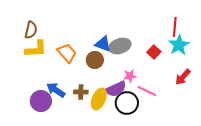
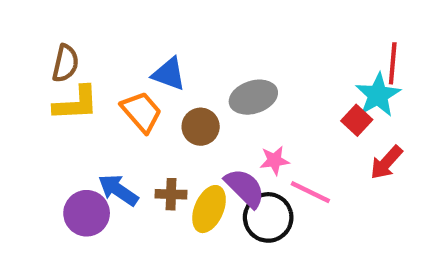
red line: (175, 27) -> (393, 63), moved
blue triangle: (103, 44) -> (169, 74), moved
red square: (154, 52) -> (357, 120), moved
purple semicircle: (116, 89) -> (245, 188), turned -110

